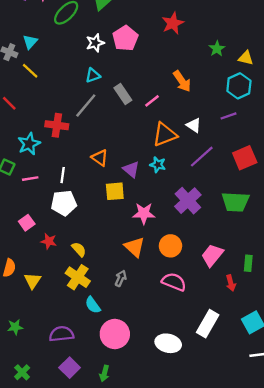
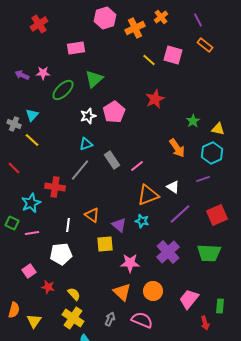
orange arrow: (182, 81) -> (177, 148), moved
white line: (63, 175) -> (68, 225), moved
pink semicircle: (174, 282) -> (142, 320), moved

